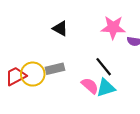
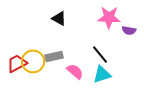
pink semicircle: (90, 86) -> (75, 71), moved

